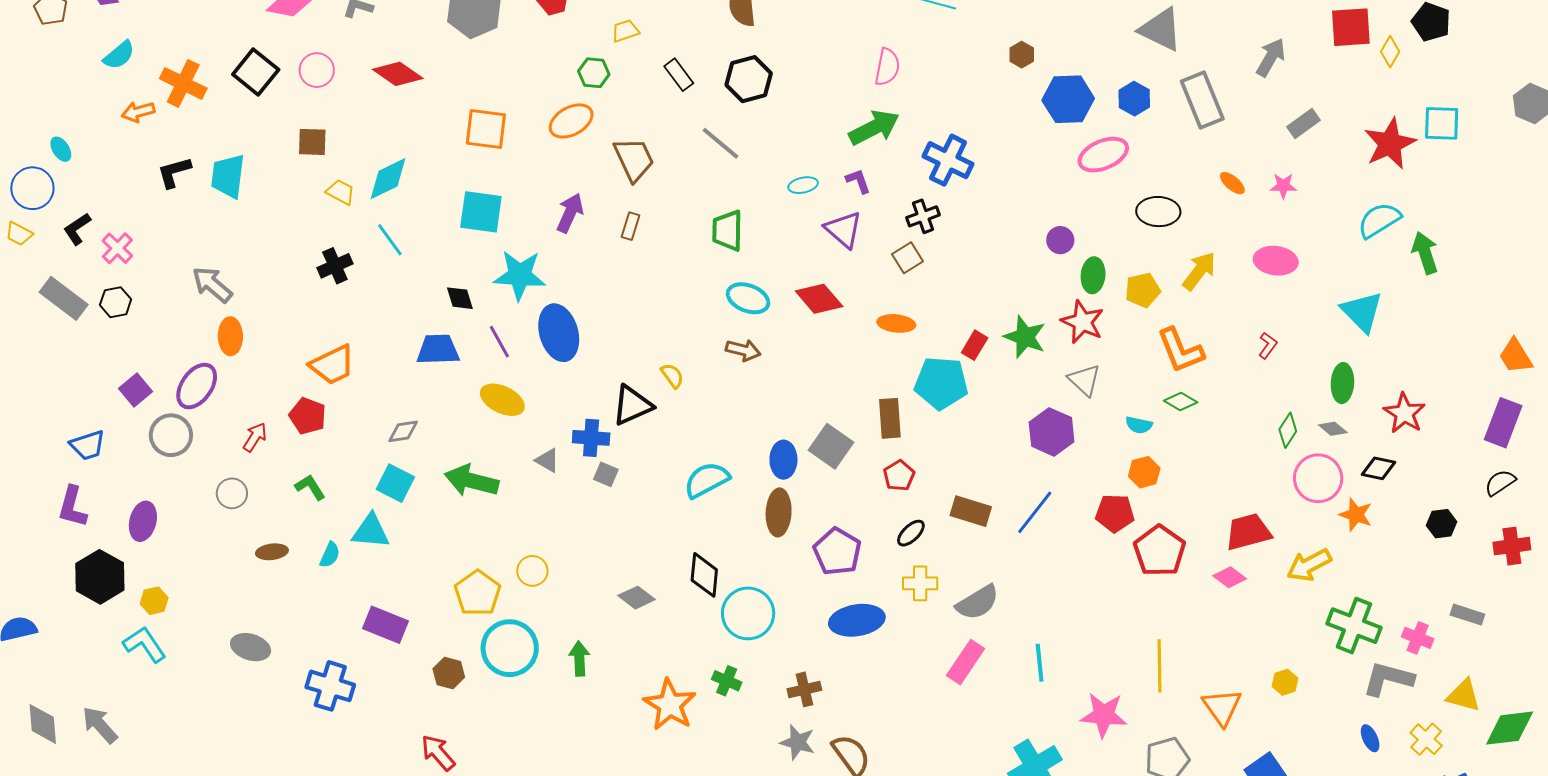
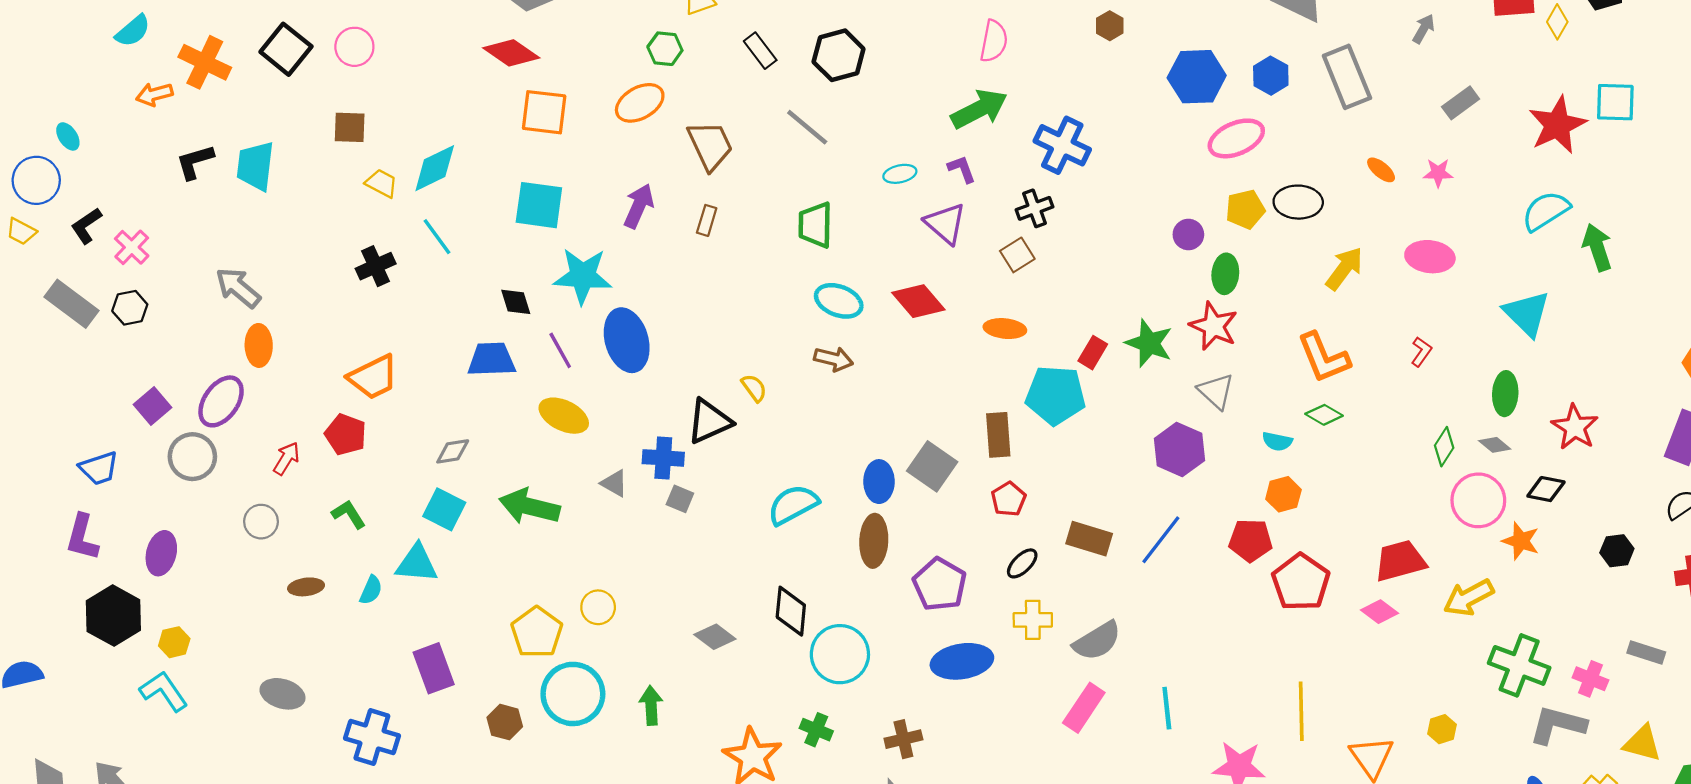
brown hexagon: (1022, 55) -> (1110, 26), moved
gray arrow: (1271, 57) -> (1424, 29), size x0.7
red diamond: (398, 74) -> (511, 53), moved
yellow pentagon: (1143, 290) -> (1245, 209), moved
purple rectangle: (385, 625) -> (434, 668), turned 48

